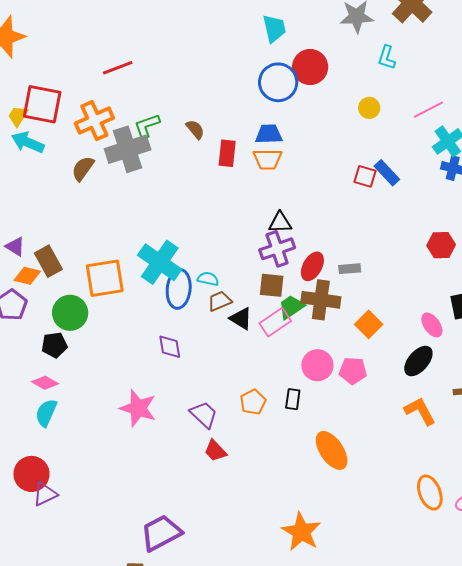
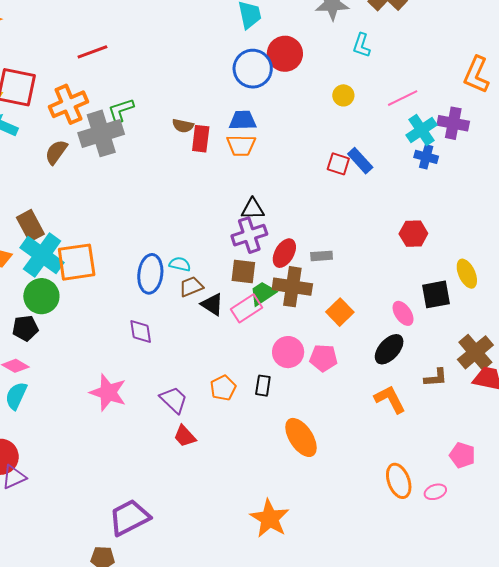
brown semicircle: (195, 129) -> (183, 126), moved, turned 140
brown rectangle: (48, 261) -> (30, 226), moved
cyan cross: (160, 262) -> (42, 255), moved

